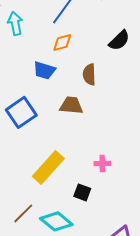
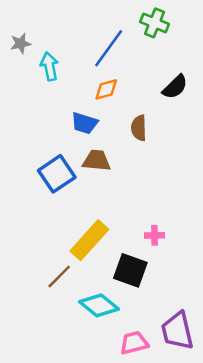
brown trapezoid: (71, 105) -> (97, 161), moved
black square: (82, 192) -> (130, 270), size x1.6
brown line: (23, 213) -> (59, 276), moved

